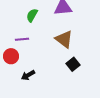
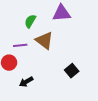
brown triangle: (64, 39) -> (44, 40), moved

